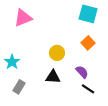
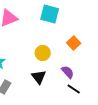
cyan square: (88, 14) -> (50, 14), moved
black triangle: (53, 77) -> (39, 77), turned 49

